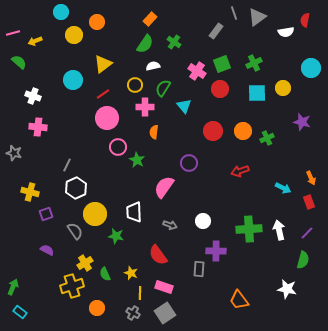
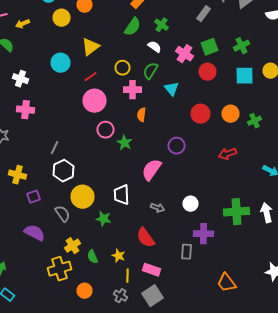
white semicircle: (153, 66) -> (154, 47), moved, turned 48
purple semicircle: (47, 250) -> (34, 233), size x1.5

